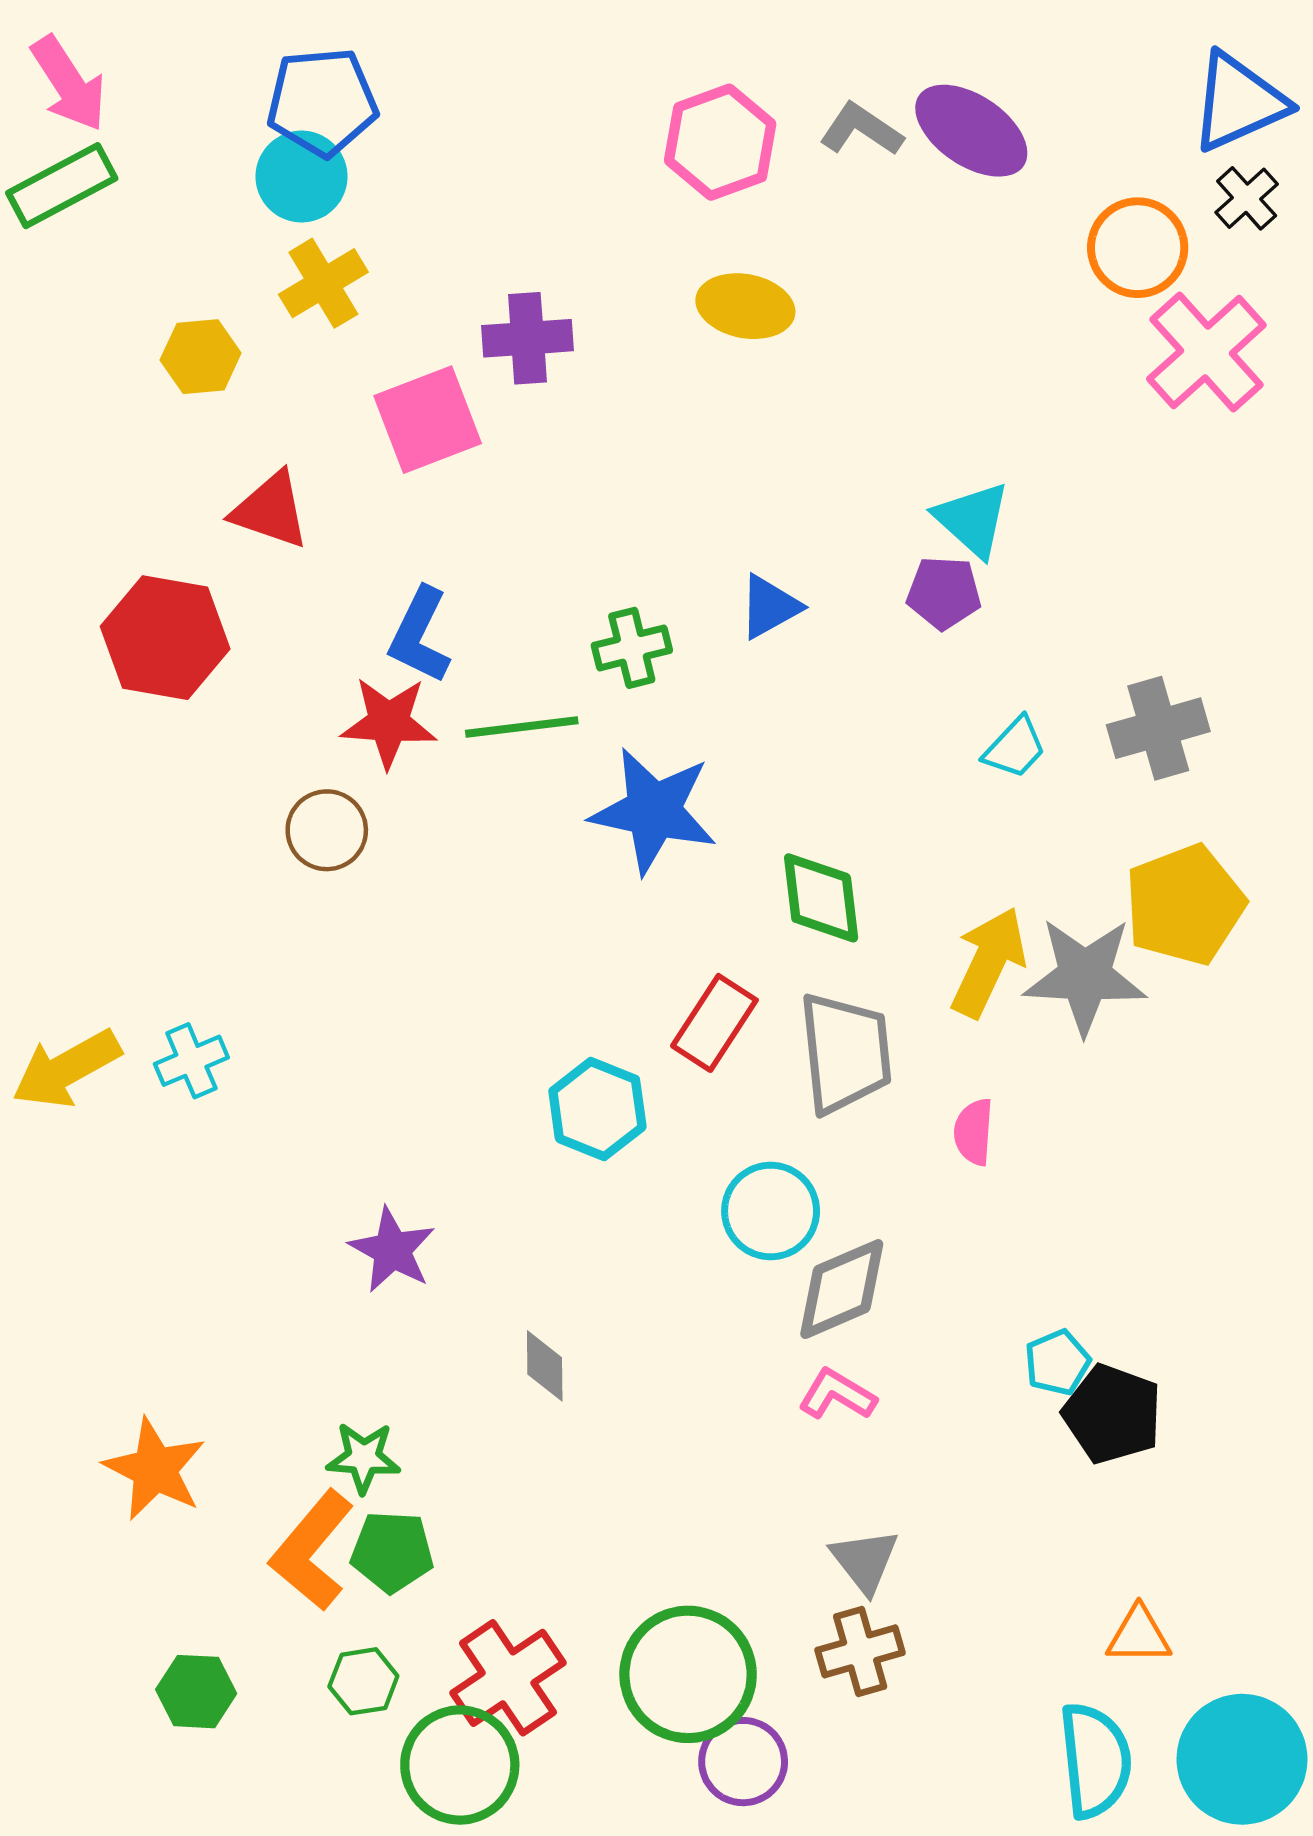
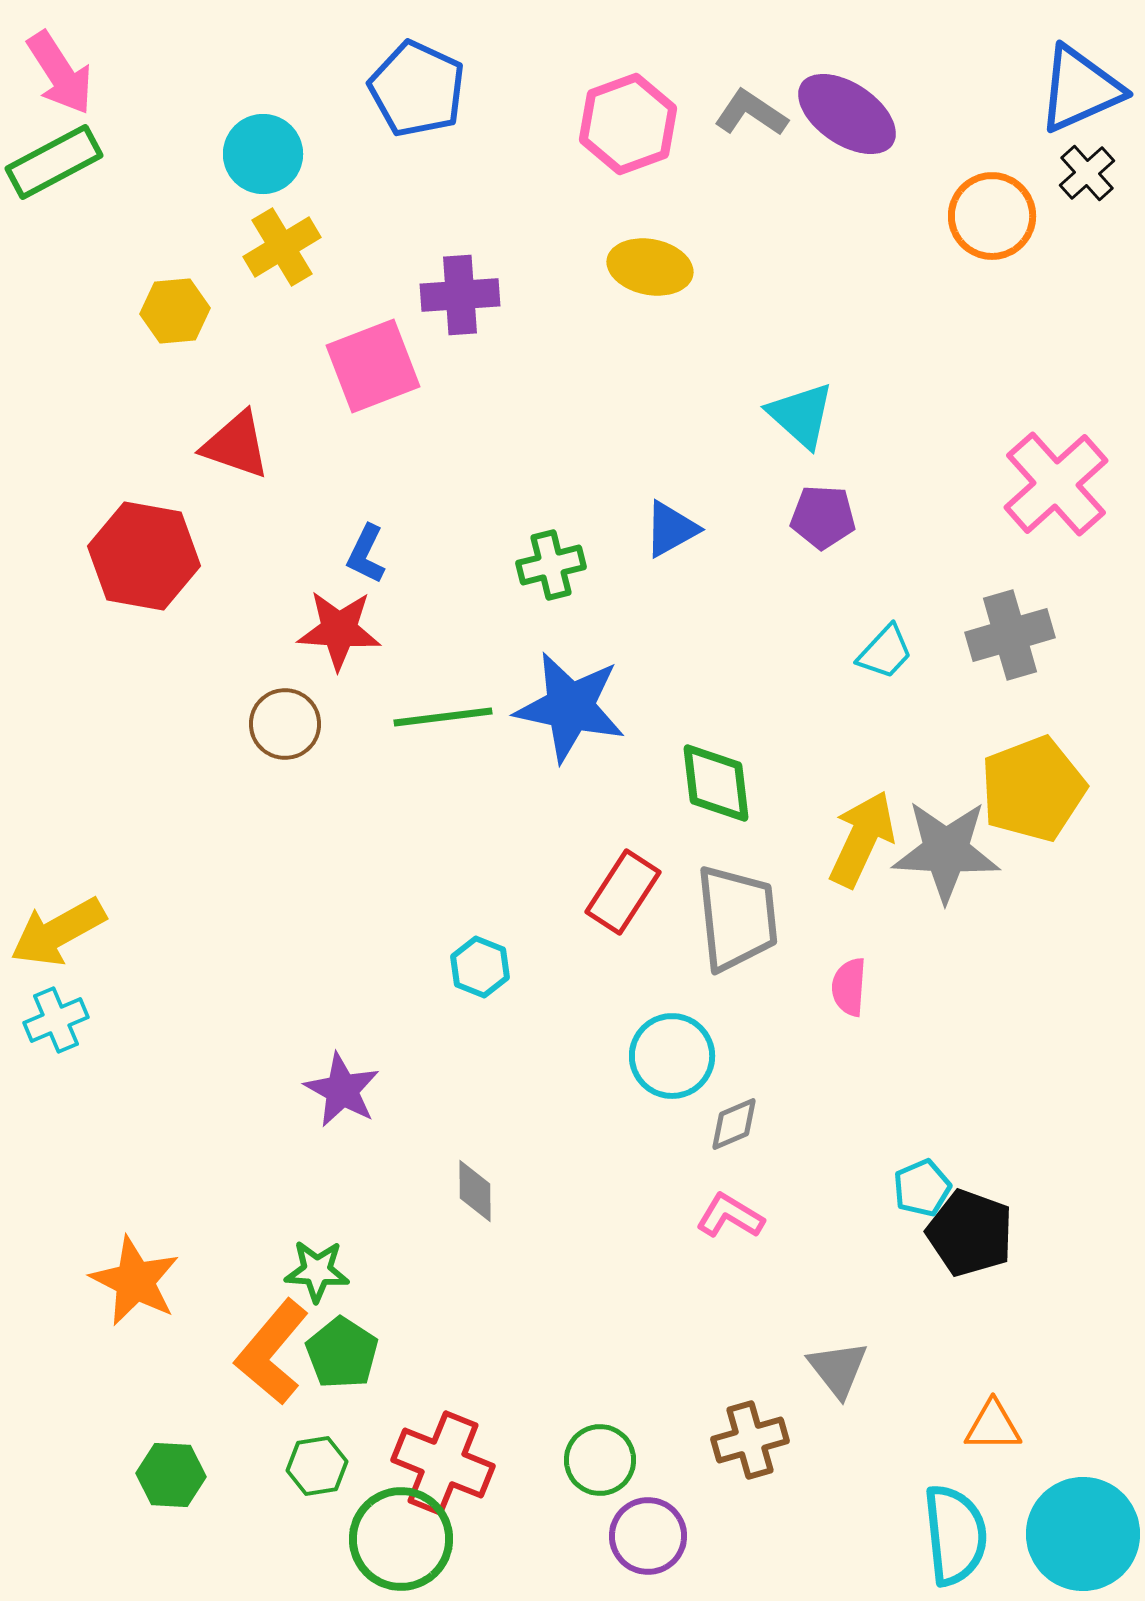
blue pentagon: (322, 102) -> (417, 89), moved, turned 30
pink cross: (1206, 352) -> (1056, 484), moved
cyan triangle: (972, 519) -> (801, 415), moved
blue L-shape: (420, 635) -> (366, 554), size x0.7
green line: (522, 727) -> (443, 717), moved
cyan cross: (191, 1061) -> (56, 1020), moved
cyan hexagon: (597, 1109) -> (480, 967), moved, size x0.7
gray diamond: (842, 1289) -> (734, 1124), size x0.6
green pentagon: (392, 1552) -> (342, 1353), turned 30
gray triangle: (865, 1561) -> (838, 1369), moved
green circle: (688, 1674) -> (600, 1460), size x0.6
red cross: (508, 1678) -> (443, 1463), turned -34

